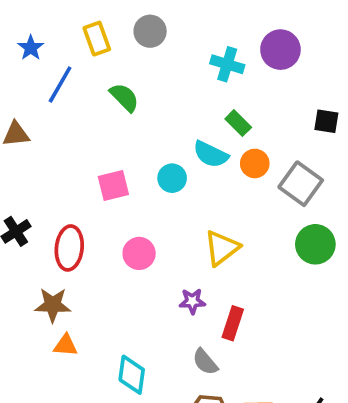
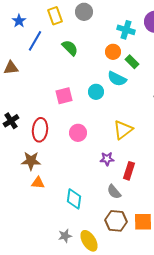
orange circle: (255, 163) -> (113, 52), moved

